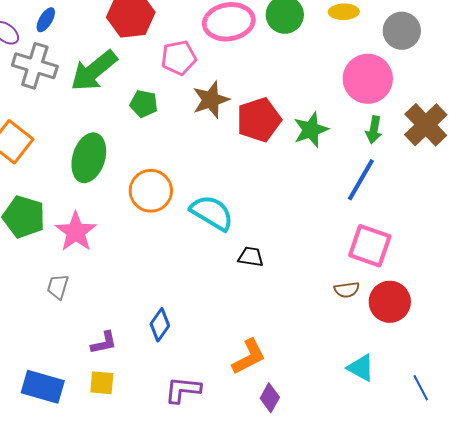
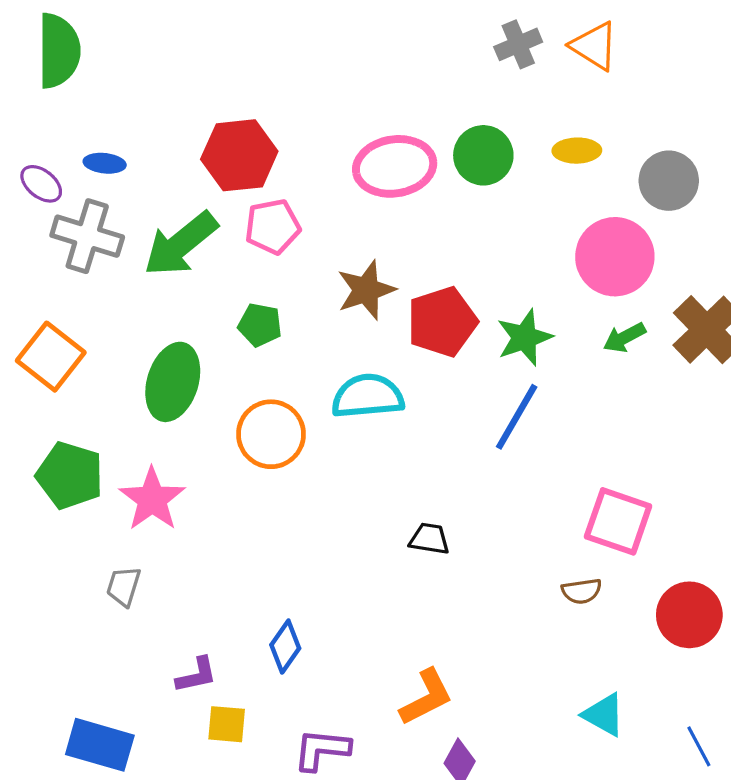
blue ellipse: (46, 20) -> (105, 163), turned 65
pink pentagon: (179, 58) -> (273, 227), moved
green pentagon: (144, 104) -> (260, 325), moved
green arrow: (374, 130) -> (624, 338), turned 52
blue line: (361, 180) -> (517, 417), moved
cyan semicircle: (212, 213) -> (368, 396), moved, turned -36
red circle: (390, 302) -> (689, 615), moved
yellow square: (102, 383) -> (227, 724), moved

